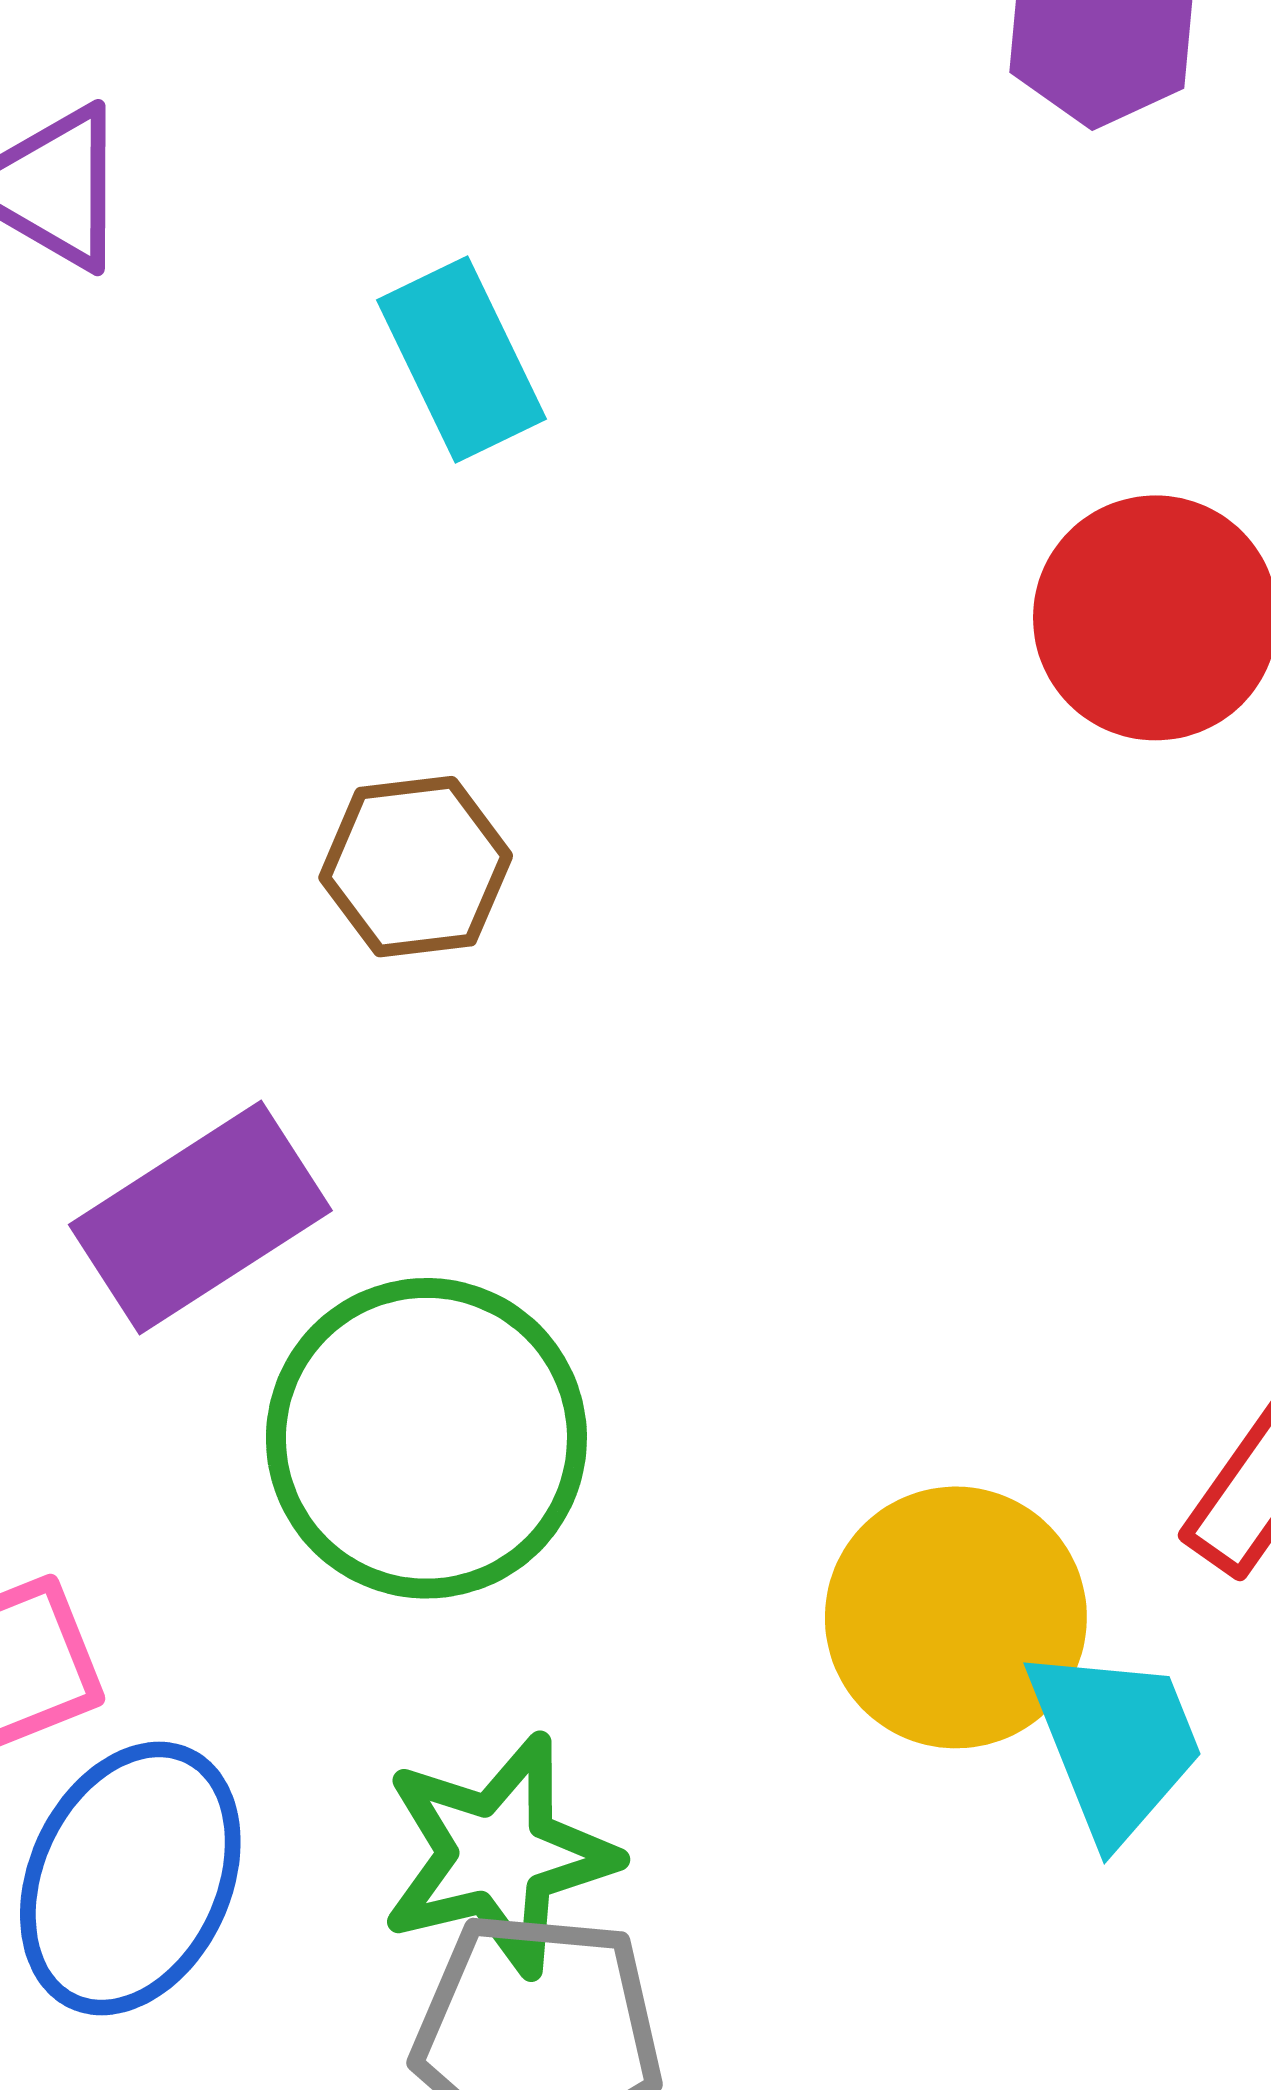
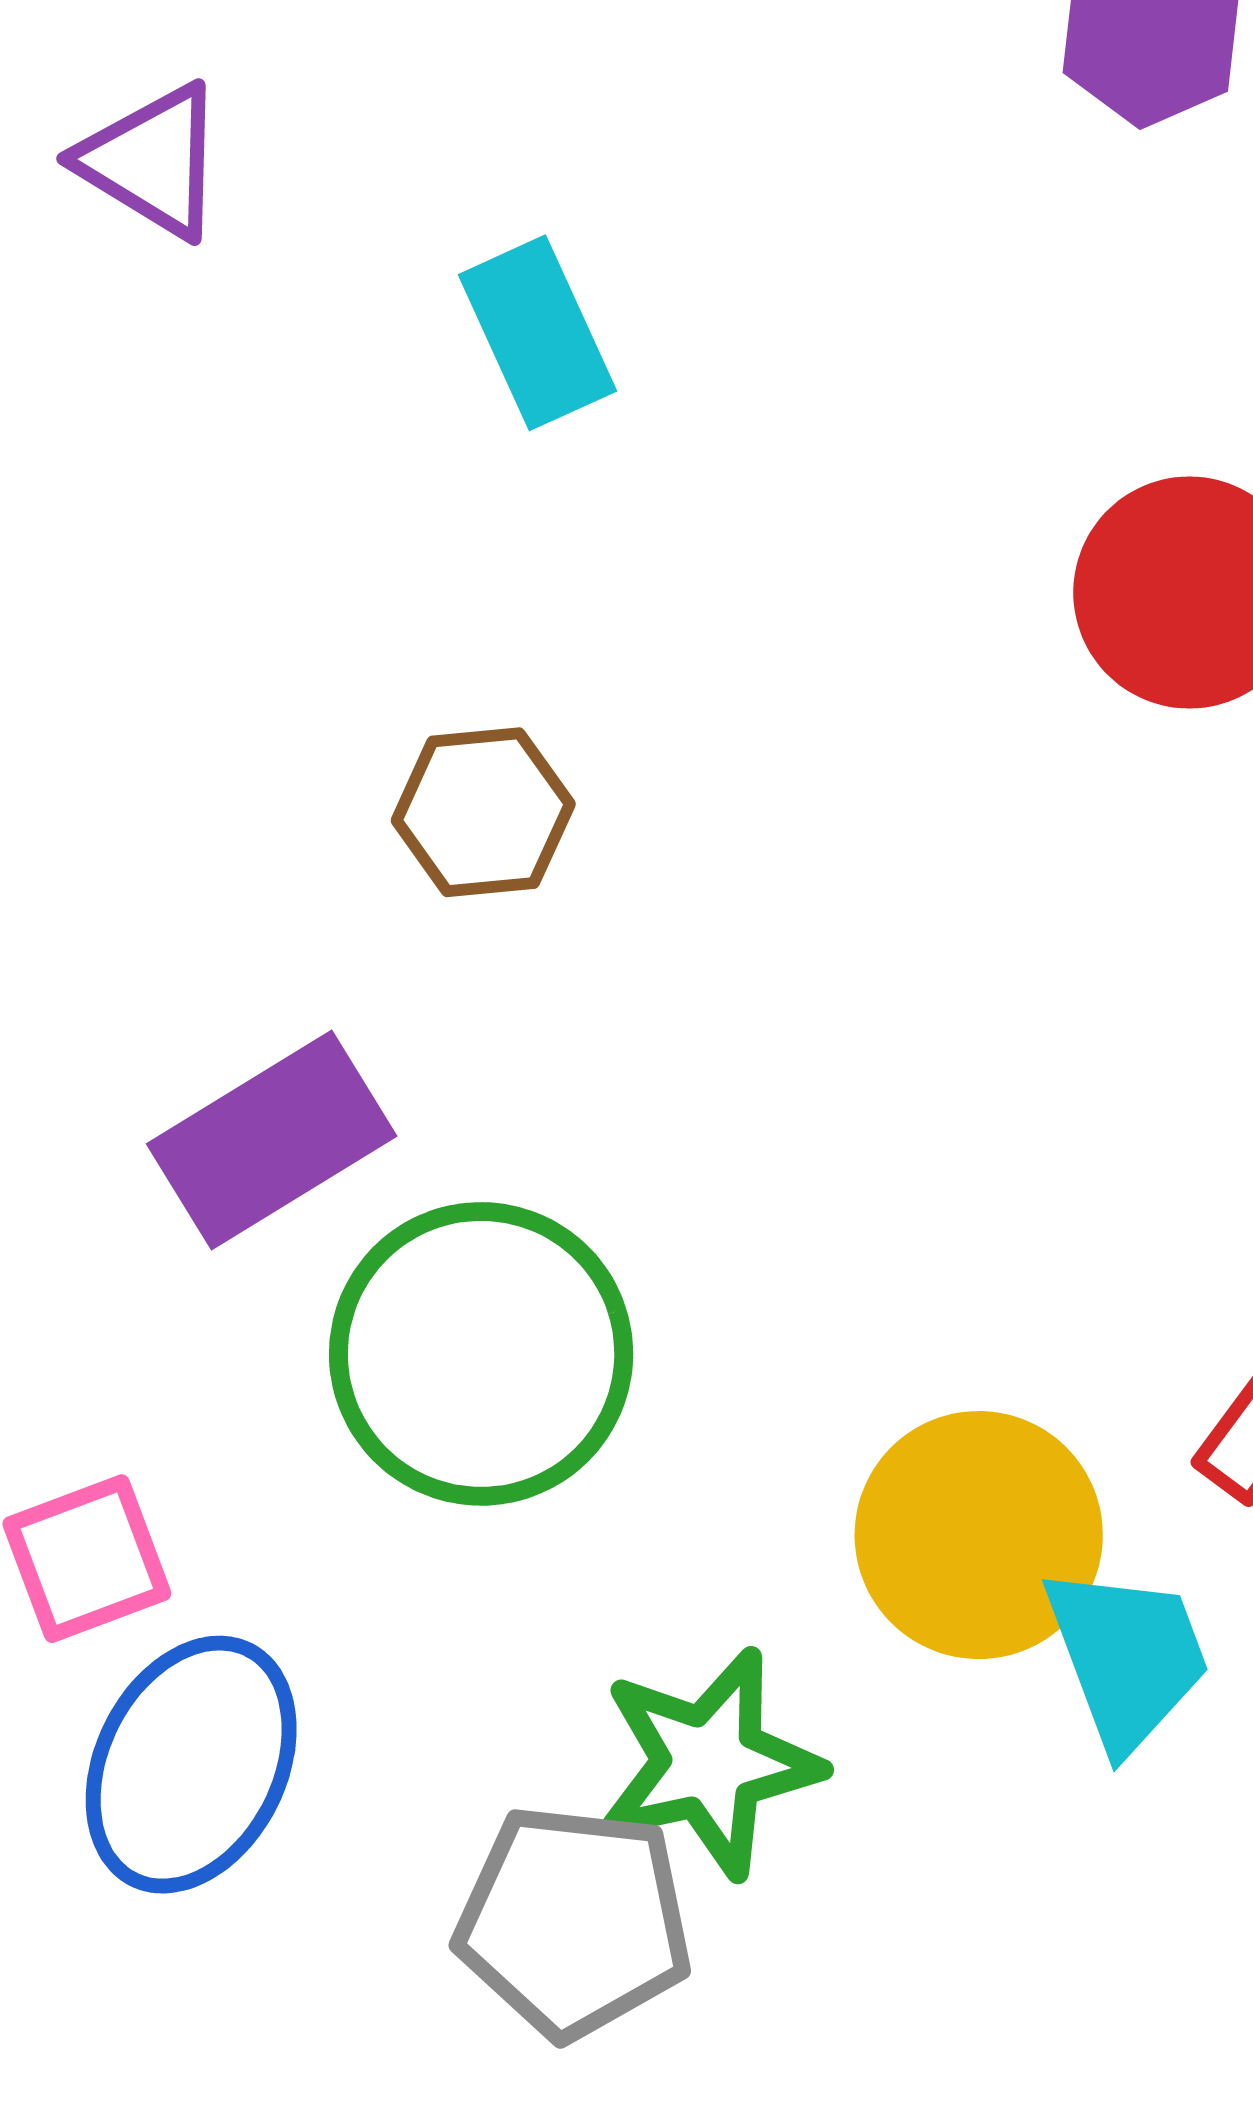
green star: (498, 1855) -> (709, 1763), moved

